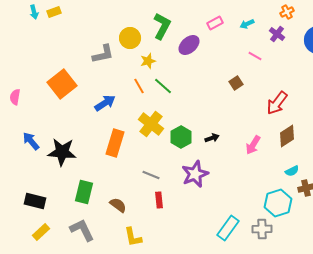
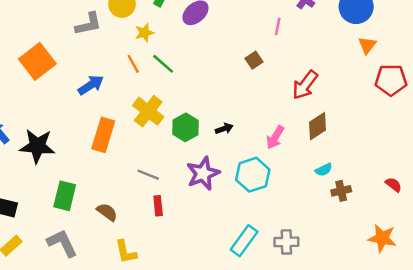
pink line: (255, 56) -> (278, 26), turned 72
cyan hexagon: (278, 203) -> (253, 175), moved

